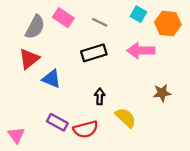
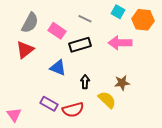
pink rectangle: (63, 18) -> (57, 31), moved
blue triangle: (52, 79) -> (58, 68), moved
brown star: (162, 93) -> (122, 83), moved

